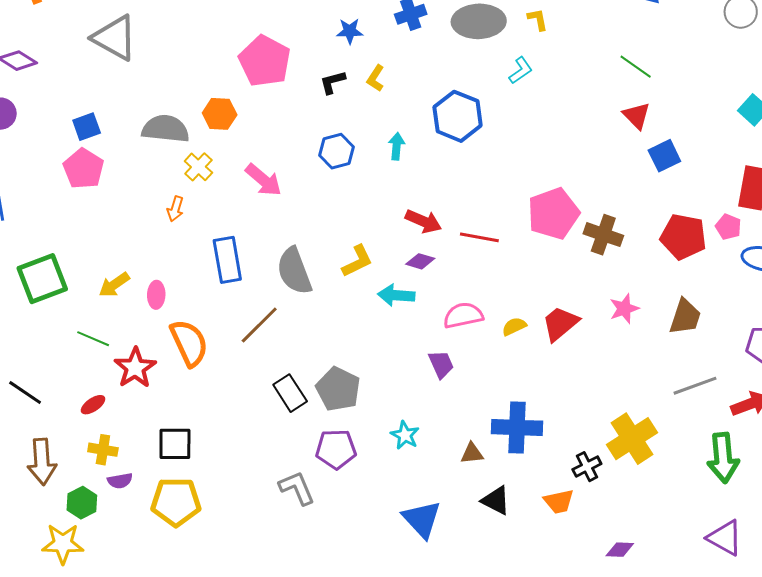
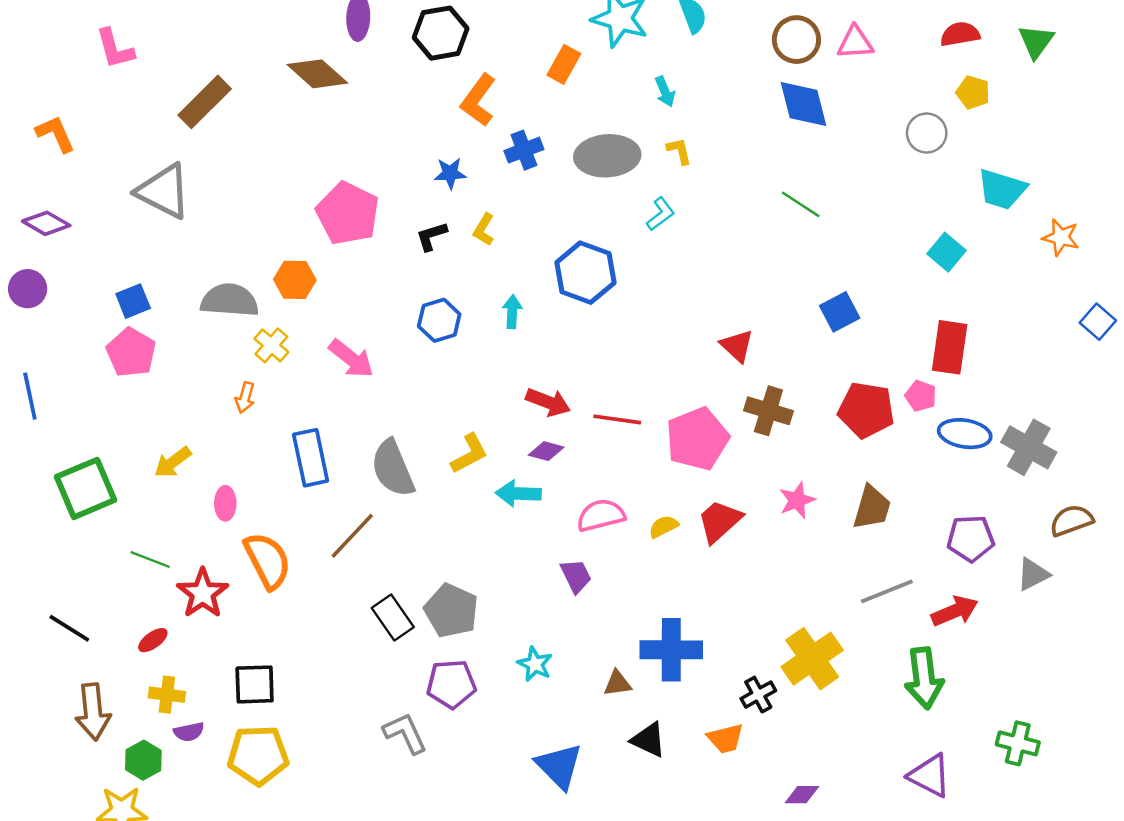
red triangle: (637, 116) -> (737, 346), moved
pink pentagon: (553, 213) -> (697, 439), moved
yellow arrow: (114, 285) -> (173, 462), moved

